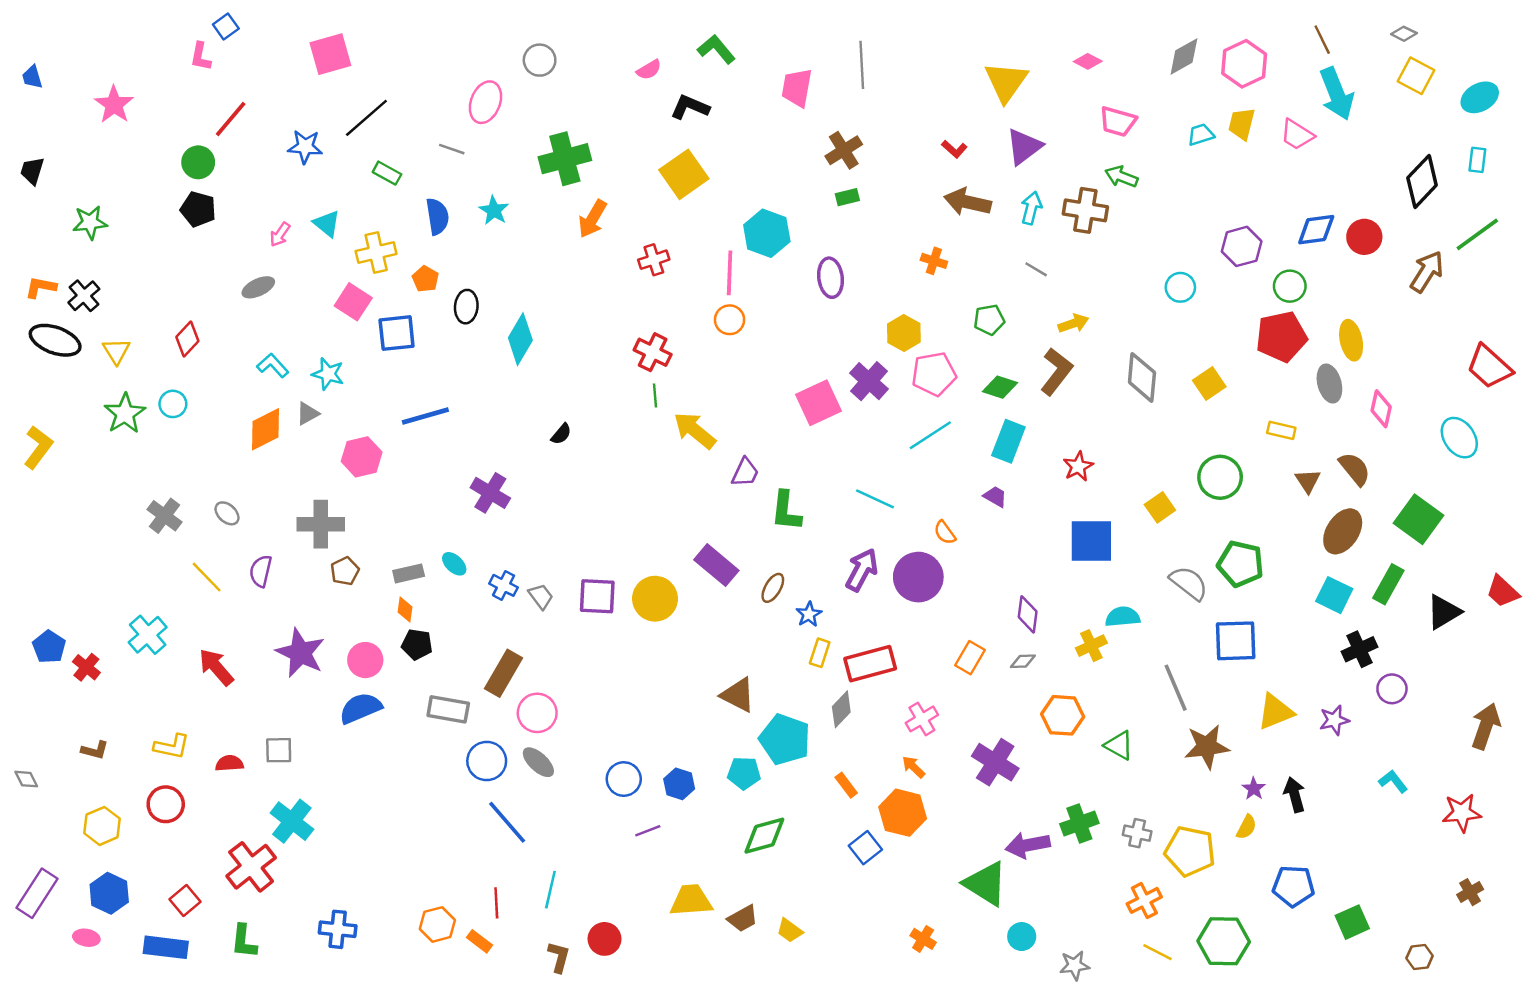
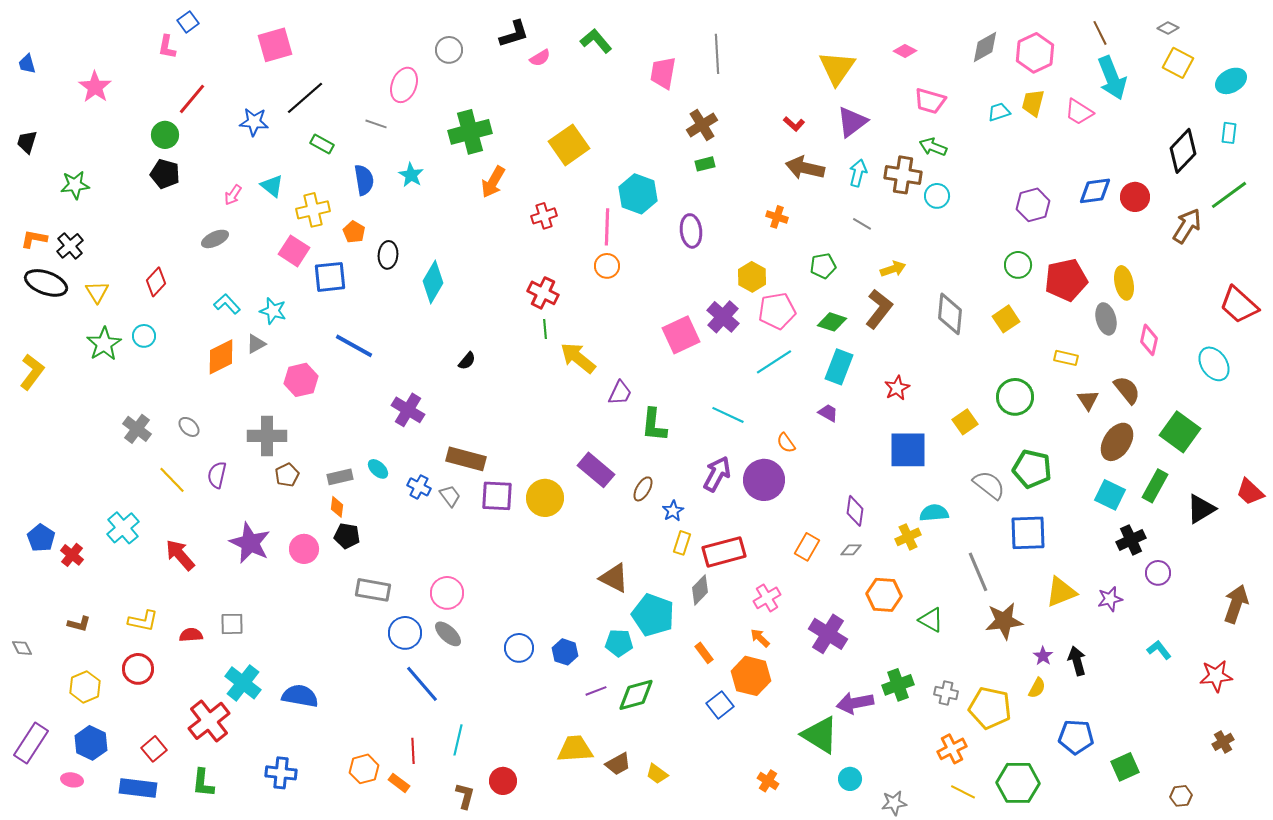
black L-shape: (690, 107) -> (514, 34), moved, turned 140
green circle: (1290, 286) -> (1018, 265), moved
cyan circle: (1180, 287) -> (937, 196), moved
blue line: (425, 416) -> (354, 346), turned 45
brown rectangle: (504, 673) -> (466, 459), moved, turned 75
blue semicircle: (360, 708) -> (300, 696), moved, turned 33
purple line: (648, 831) -> (596, 691), moved

